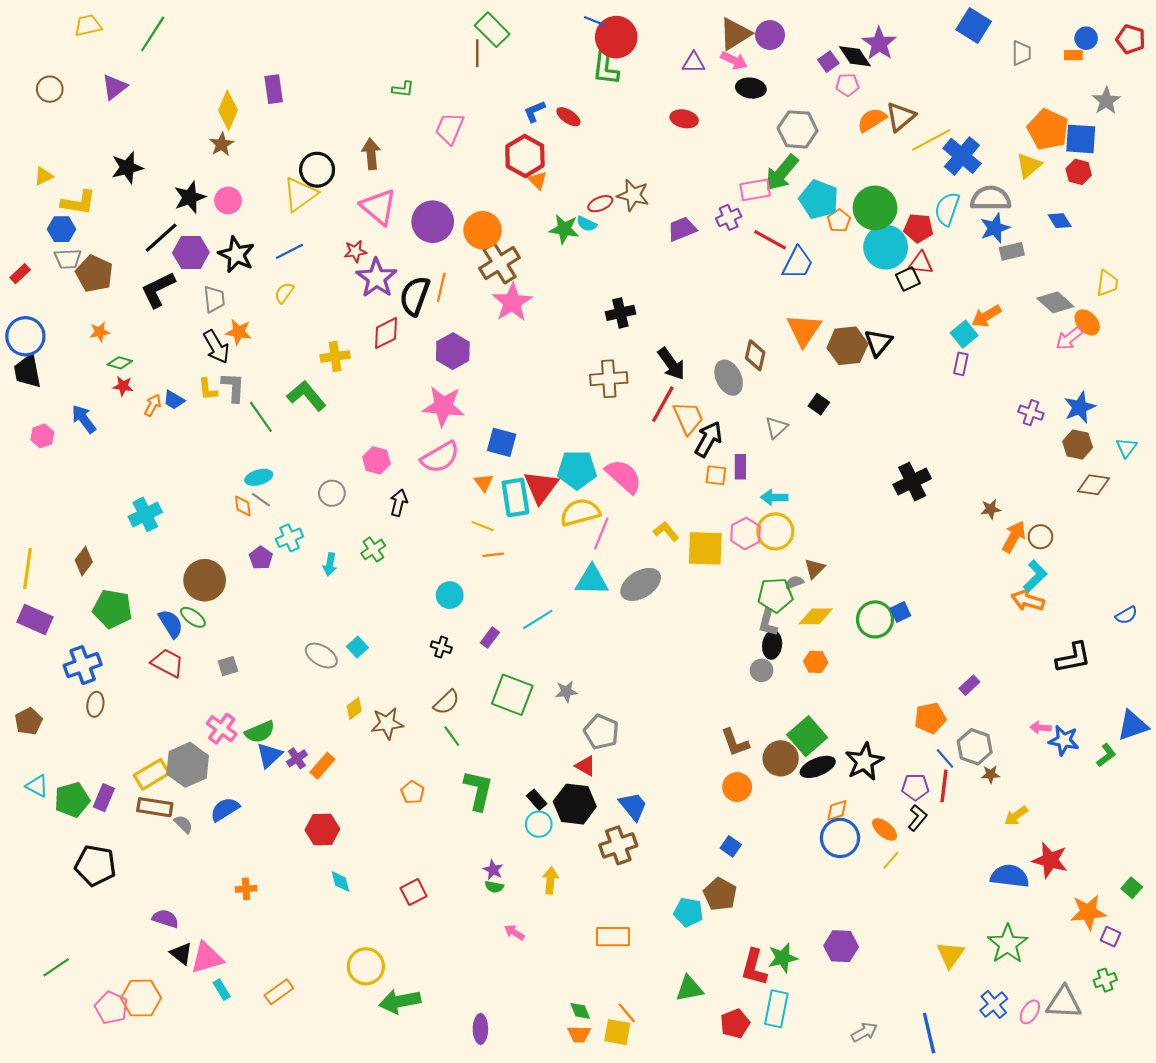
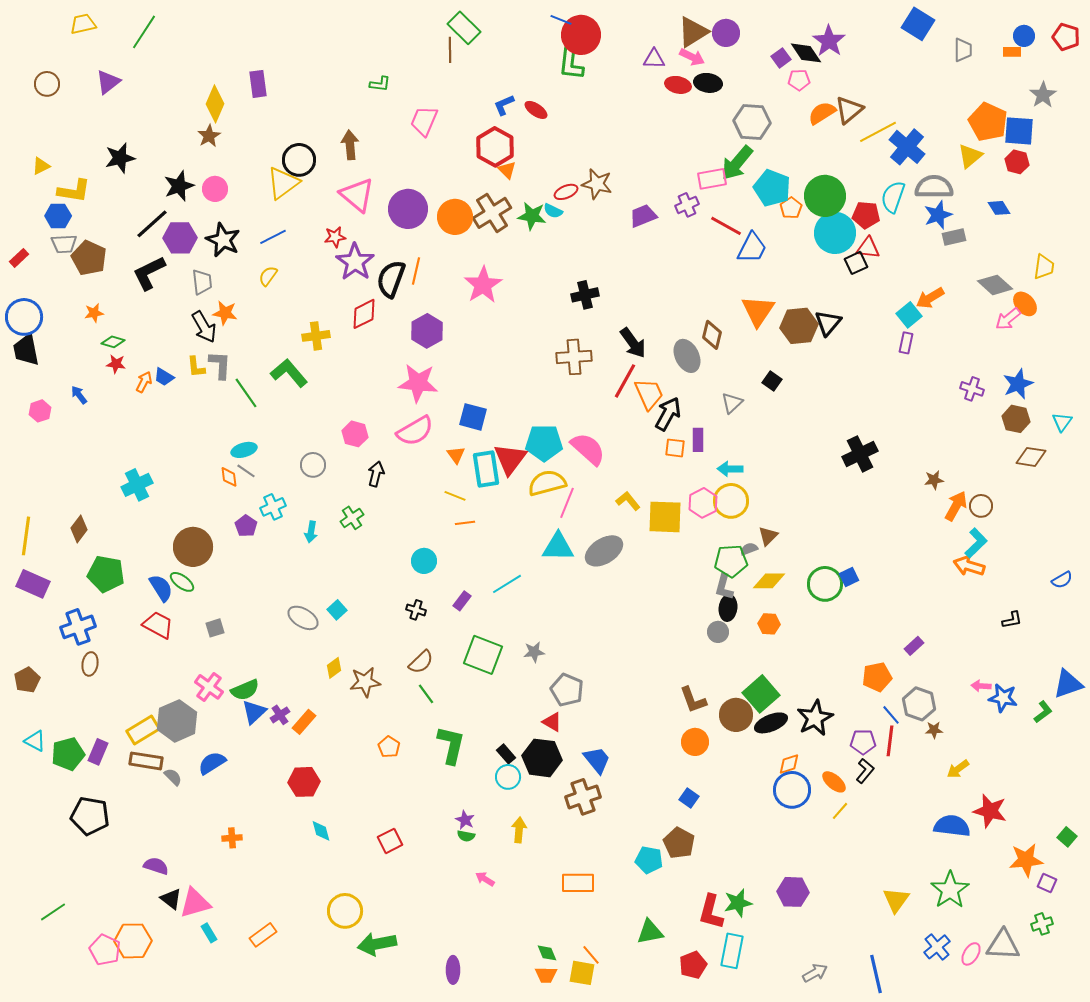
red ellipse: (684, 119) -> (678, 85), moved
brown cross: (500, 263) -> (492, 213), moved
blue arrow: (84, 419) -> (79, 395), size x0.7
black L-shape: (1073, 658) -> (1012, 620), size x0.6

